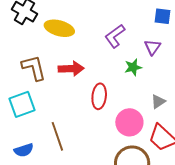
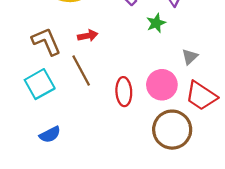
red arrow: (71, 69) -> (88, 36), size x0.7
red ellipse: (99, 96) -> (124, 92), moved
brown line: (57, 136) -> (81, 70), moved

